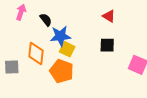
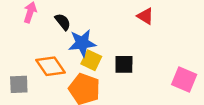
black square: (107, 45) -> (124, 64), moved
orange diamond: (36, 54) -> (50, 66), turned -40

